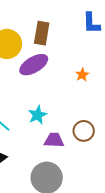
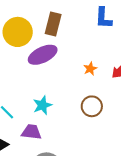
brown circle: (84, 131) -> (92, 106), moved
purple trapezoid: (54, 140) -> (31, 132), moved

